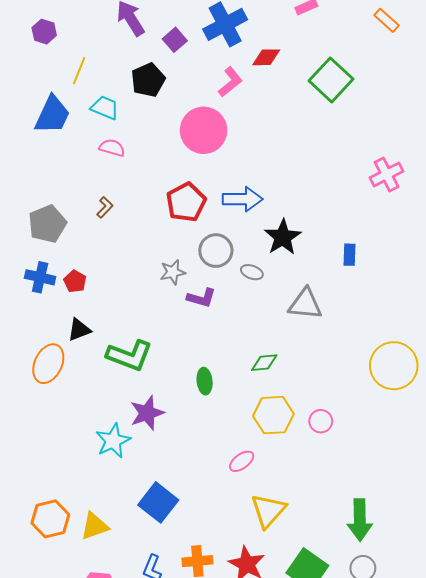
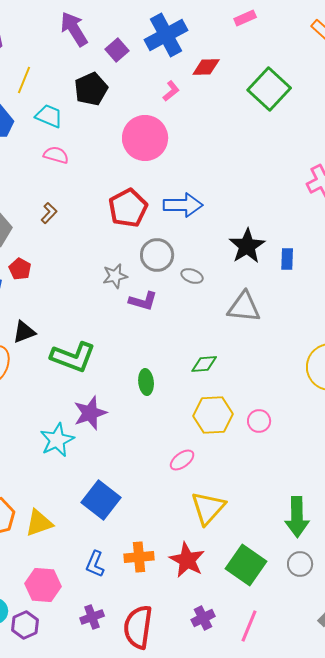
pink L-shape: (230, 82) -> (171, 91), size x0.7
black star: (283, 237) -> (247, 246), moved
red pentagon: (75, 281) -> (20, 269), moved

